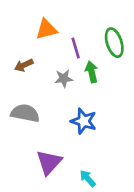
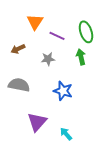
orange triangle: (46, 29) -> (35, 22), turned -42
purple line: (76, 48) -> (57, 36), turned -49
green arrow: (92, 72) -> (81, 57), moved

